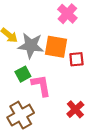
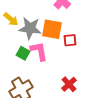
green square: (23, 74) -> (23, 53), turned -32
pink L-shape: (41, 85) -> (39, 51), moved

